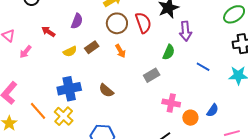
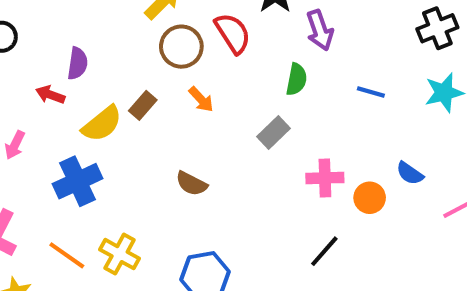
purple semicircle: (77, 21) -> (77, 63), moved
yellow semicircle: (70, 51) -> (102, 124), size x1.5
blue cross: (69, 89) -> (77, 181), moved
blue semicircle: (213, 110) -> (410, 173), turned 104

